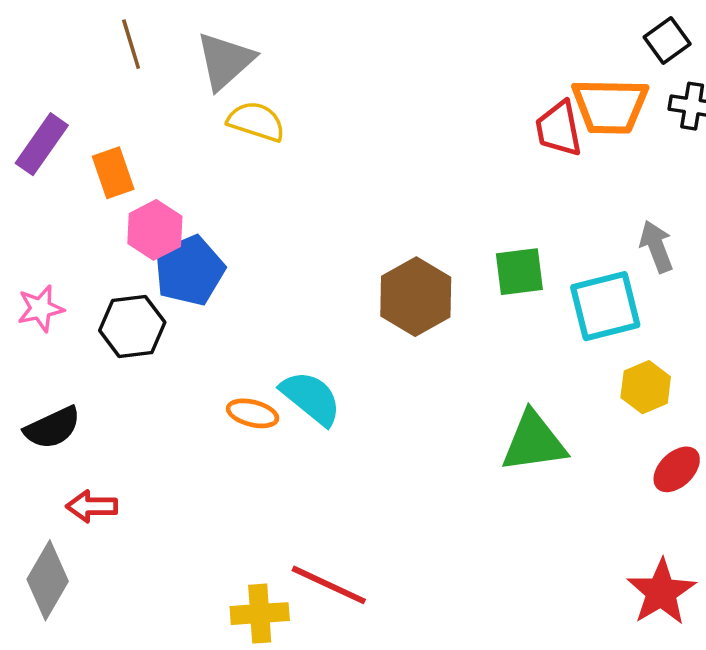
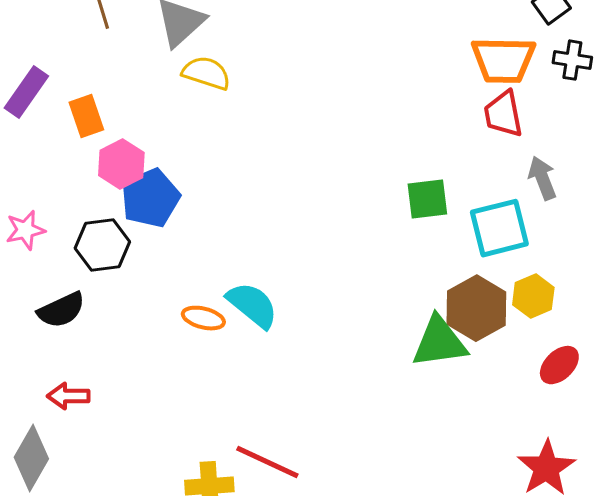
red trapezoid: (559, 129) -> (503, 114), moved
brown hexagon: (416, 297) -> (476, 308), moved
black semicircle: (52, 428) -> (61, 310), moved

